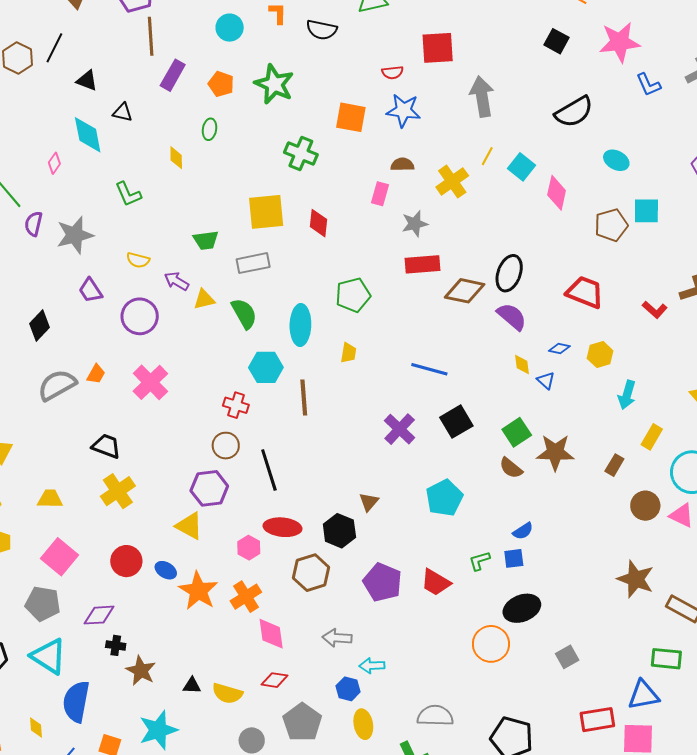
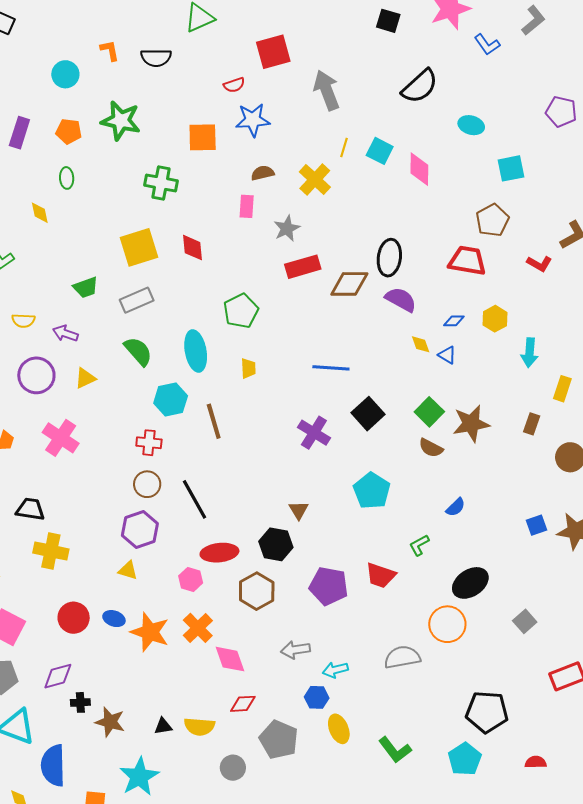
brown pentagon: (611, 225) -> (492, 220), moved
yellow triangle: (204, 299) -> (85, 378), moved
yellow cross: (118, 491) -> (51, 551), turned -32
yellow triangle: (189, 526) -> (128, 570), size x0.7
blue square: (514, 558) -> (537, 525), moved
gray semicircle: (435, 716) -> (402, 657), moved

